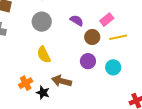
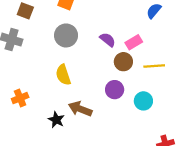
pink rectangle: (107, 20) -> (134, 42), moved
orange cross: (26, 83) -> (20, 98), moved

